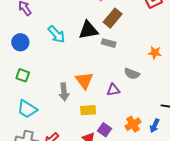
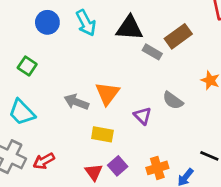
brown rectangle: (113, 18) -> (178, 36), moved
blue circle: (20, 42) -> (47, 22), moved
purple triangle: (113, 90) -> (143, 116), turned 40
gray arrow: (64, 92) -> (76, 102), turned 102

